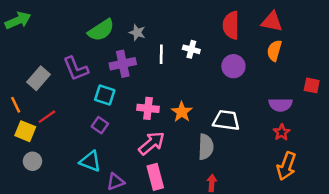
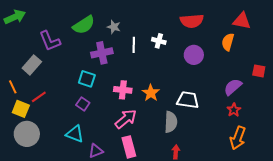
red triangle: (272, 22) -> (242, 21), moved
red semicircle: (231, 25) -> (192, 21), turned -95
purple L-shape: (76, 69) -> (50, 41), moved
purple semicircle: (280, 105) -> (233, 87), turned 138
gray circle: (32, 161) -> (27, 134), size x1.6

